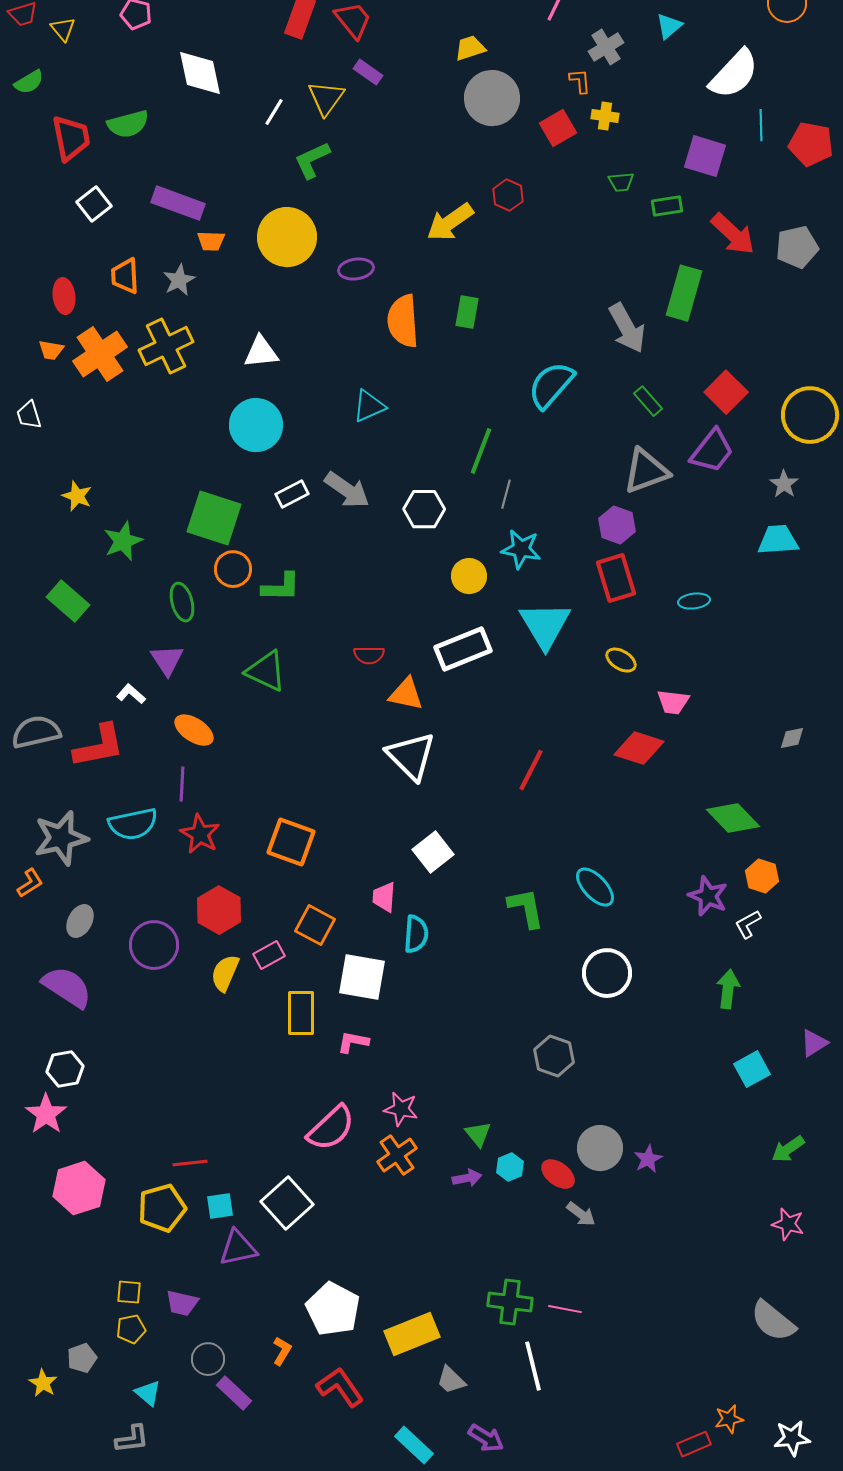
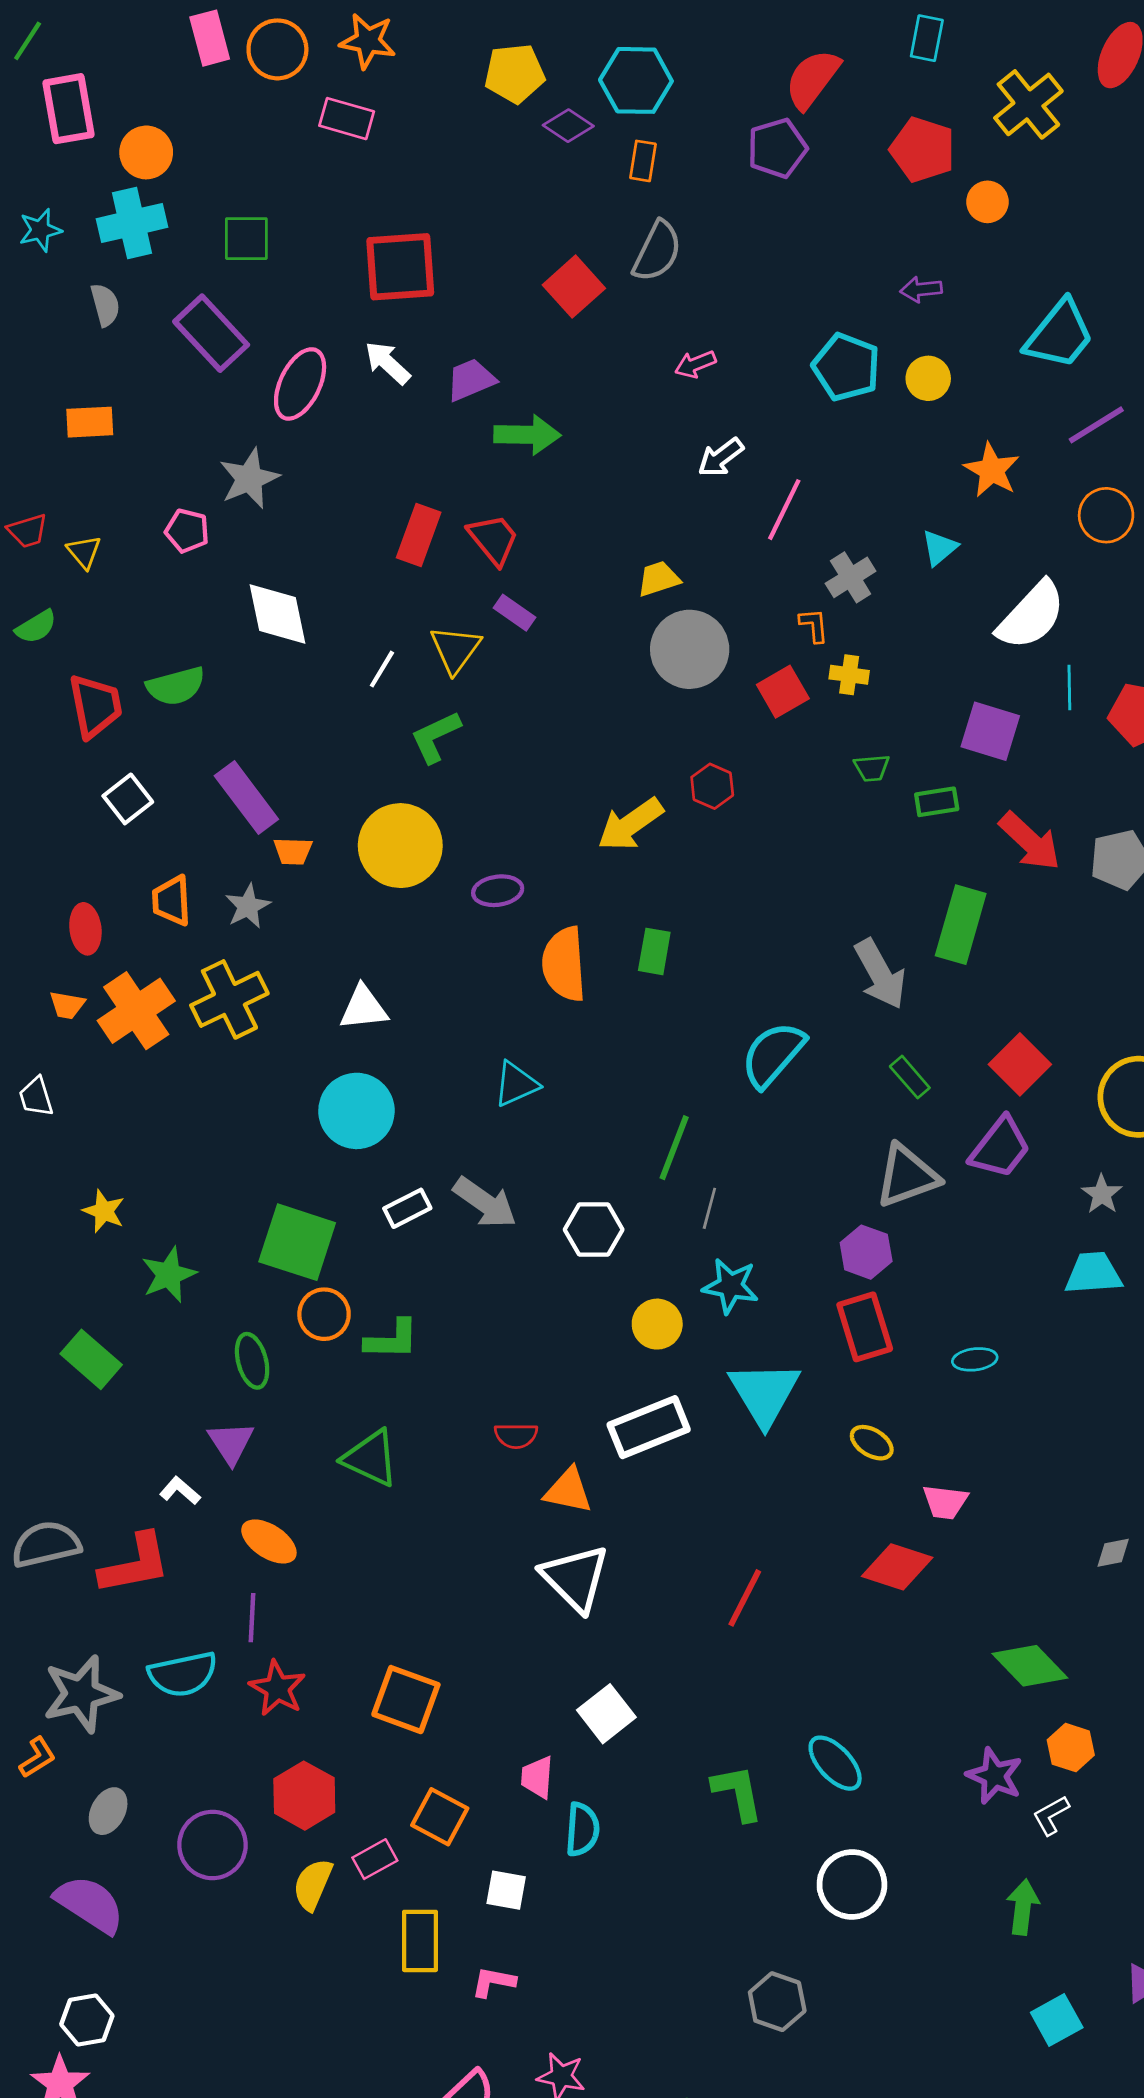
purple rectangle: (178, 203) -> (246, 798), turned 33
white square: (362, 977) -> (506, 1890), size x0.6

